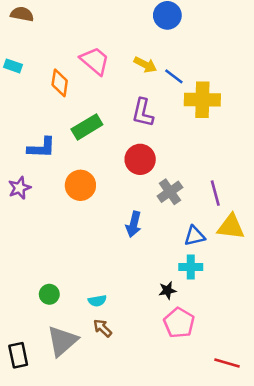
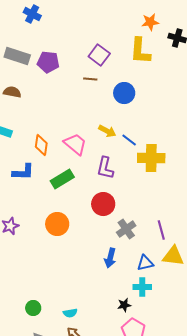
pink trapezoid: (95, 61) -> (75, 144), moved
blue L-shape: (42, 148) -> (23, 172), moved
blue arrow: (134, 224) -> (110, 258), moved

